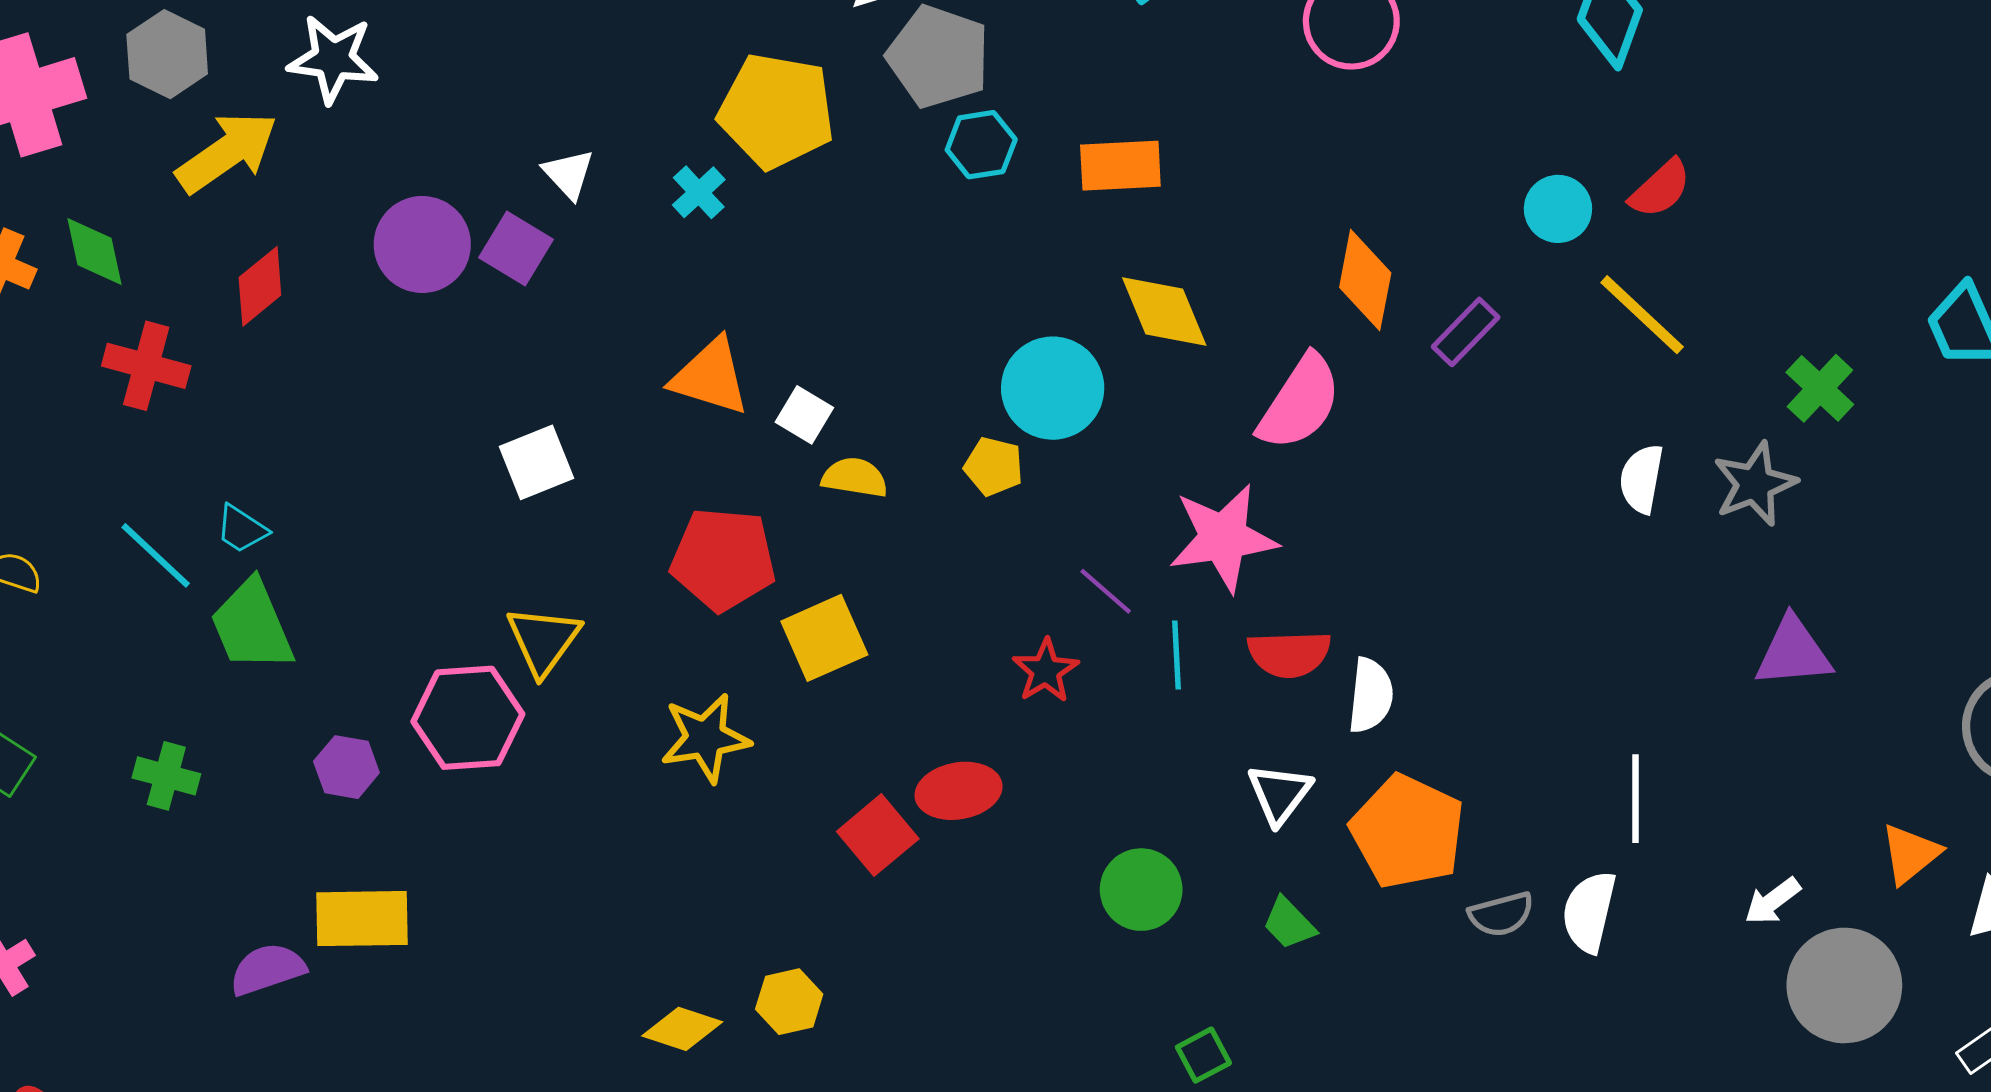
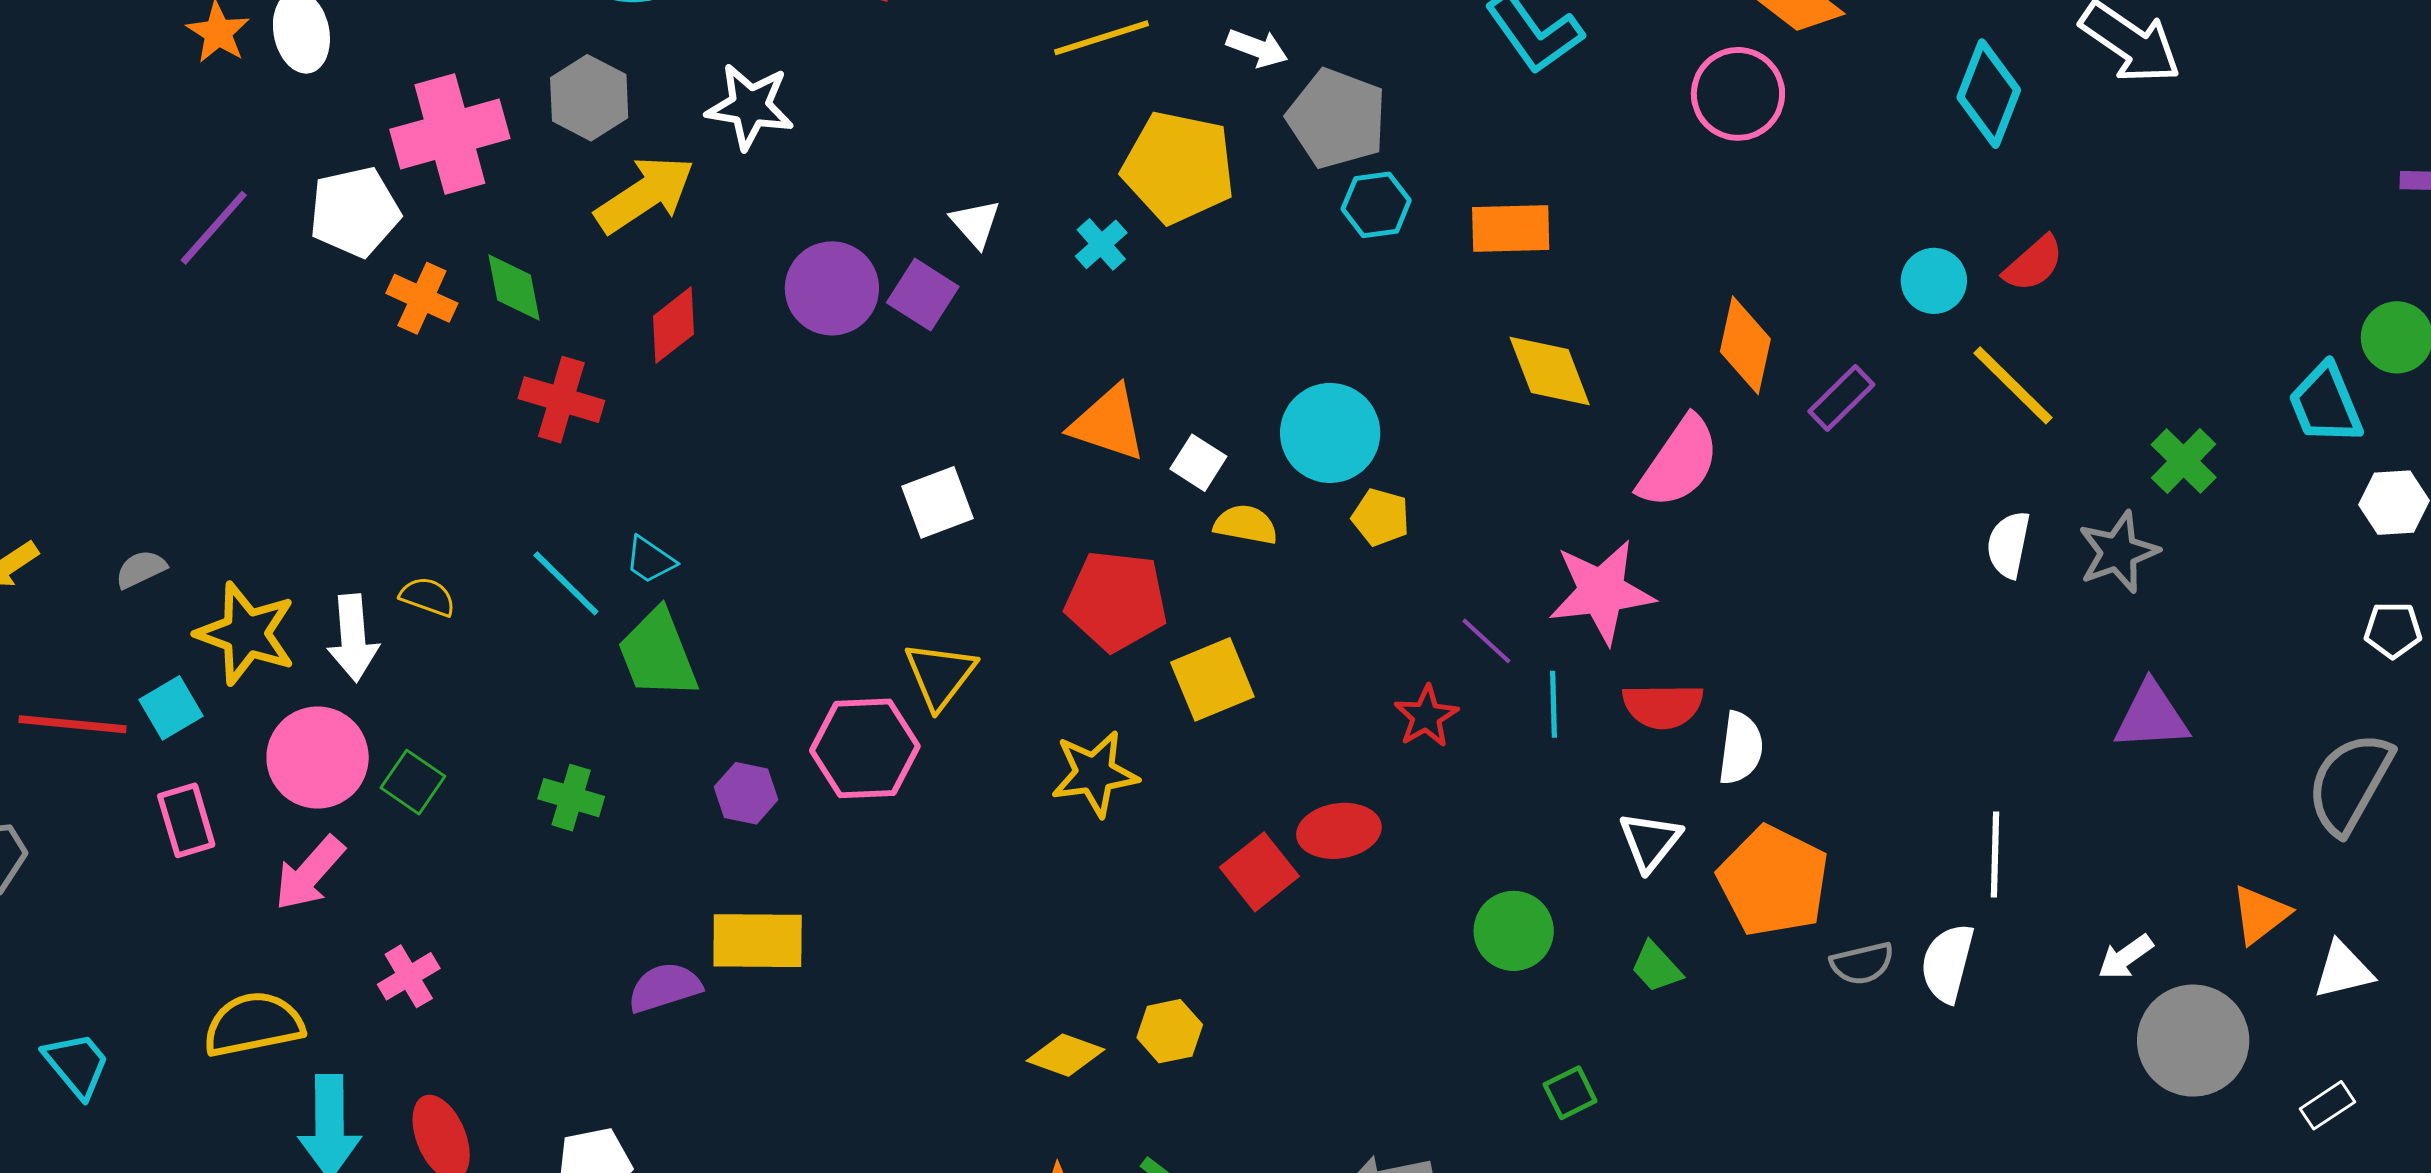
cyan circle: (1053, 388) -> (1330, 433), moved

